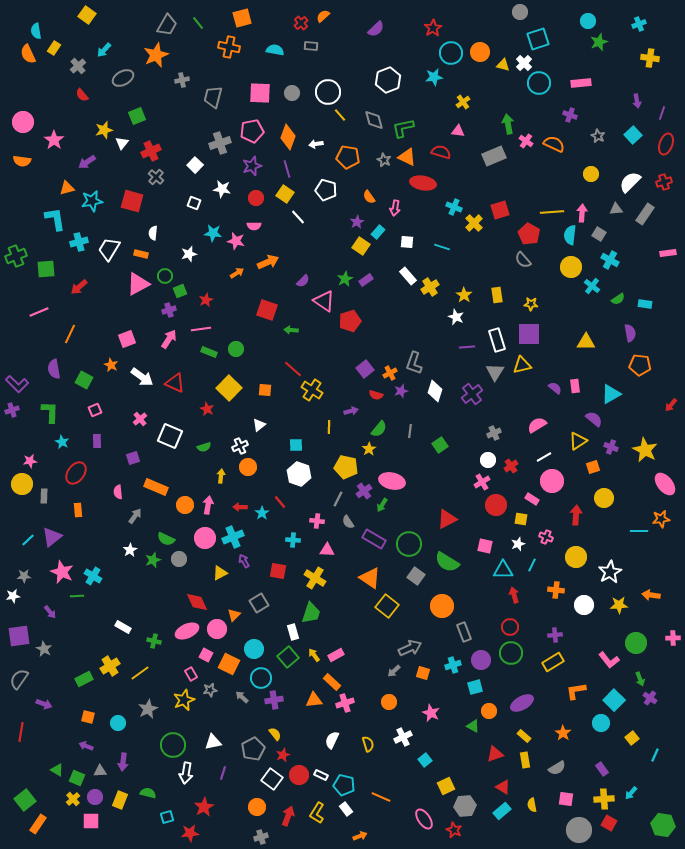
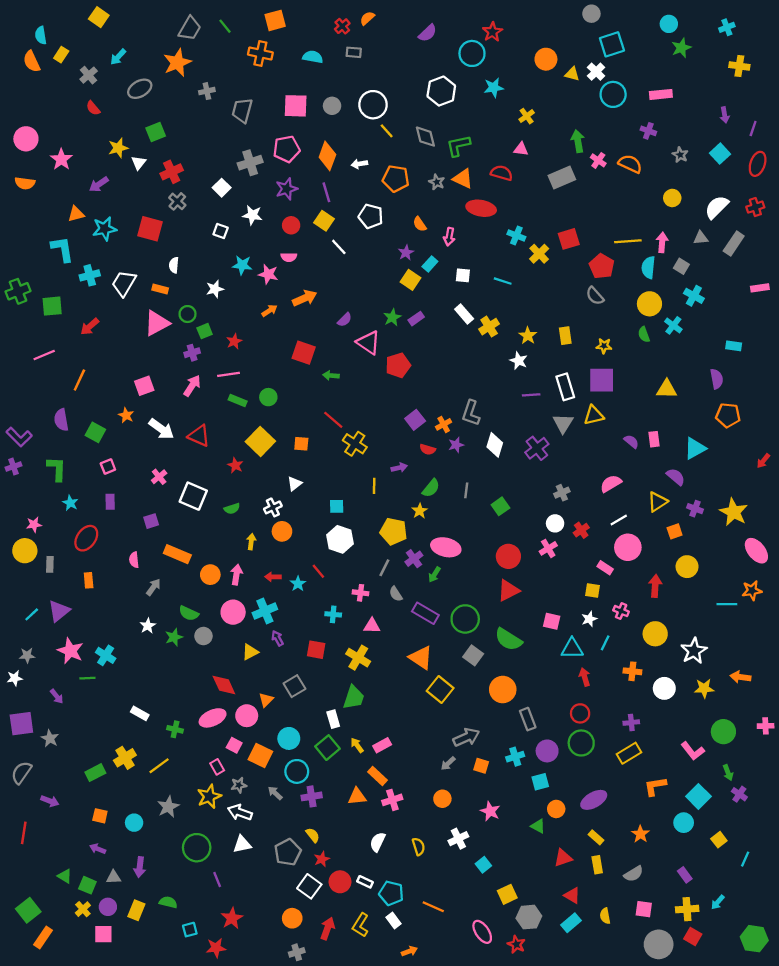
cyan circle: (451, 53) -> (472, 53), moved
green semicircle: (618, 299) -> (644, 335), moved, turned 104
red circle: (496, 505) -> (508, 556), moved
white arrow: (186, 773) -> (240, 812), moved, turned 100
purple line: (223, 773) -> (217, 880), moved, turned -40

